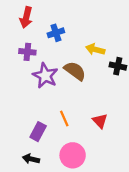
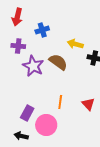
orange line: (64, 118) -> (60, 102), moved, turned 32
red triangle: (100, 121) -> (88, 104), moved
pink circle: (73, 155) -> (46, 125), moved

